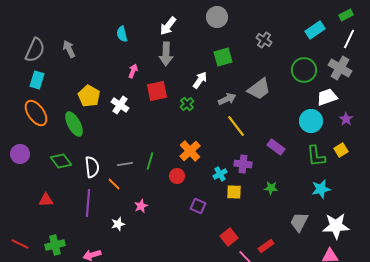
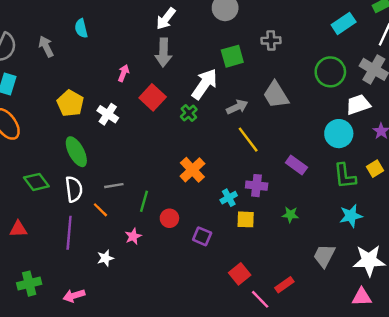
cyan semicircle: (122, 34) -> (81, 28), moved
gray cross: (264, 40) -> (271, 40), moved, turned -35
white arrow: (200, 80) -> (205, 84), size x1.5
gray trapezoid: (259, 89) -> (276, 95), turned 95
red square: (157, 91) -> (153, 97), turned -35
green ellipse: (74, 124) -> (76, 152), moved
green line: (150, 161) -> (144, 201), moved
red circle: (177, 176) -> (169, 218), moved

